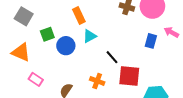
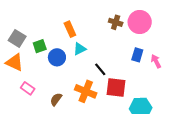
gray square: (24, 16) -> (17, 38), moved
pink arrow: (171, 32) -> (156, 61), moved, turned 32
orange cross: (97, 81) -> (86, 91), size x1.5

